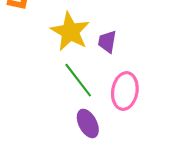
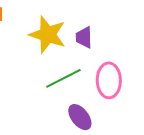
green line: (78, 80) -> (63, 78), turned -69

